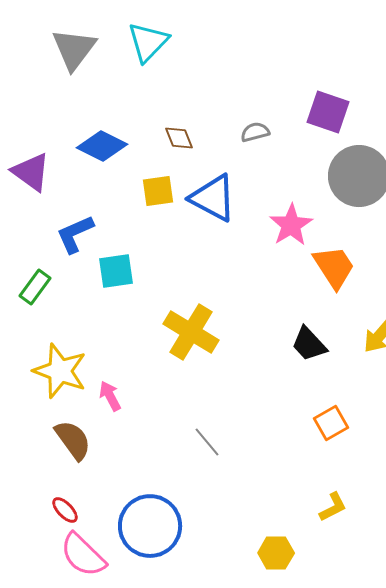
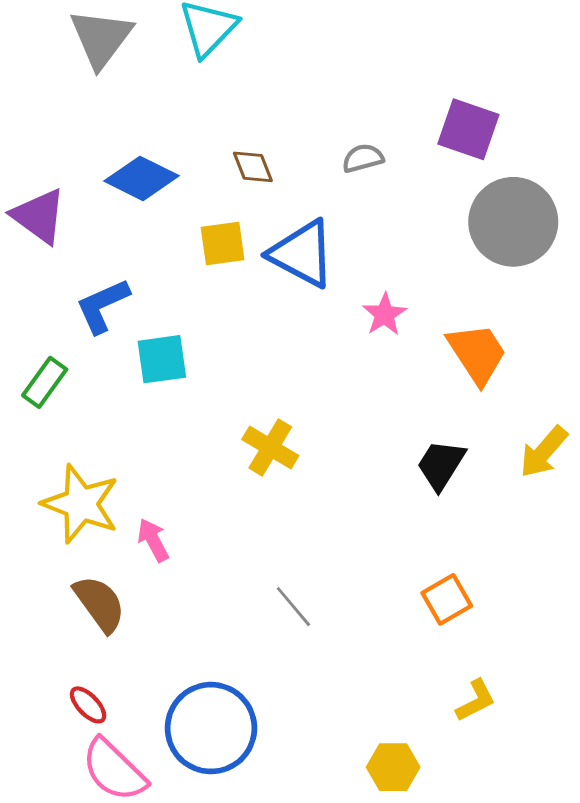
pink star: (291, 225) -> (385, 314), moved, size x0.7
yellow cross: (191, 332) -> (270, 447), size x0.7
black trapezoid: (309, 344) -> (441, 465), turned 75
orange square: (331, 423) -> (447, 599), moved

